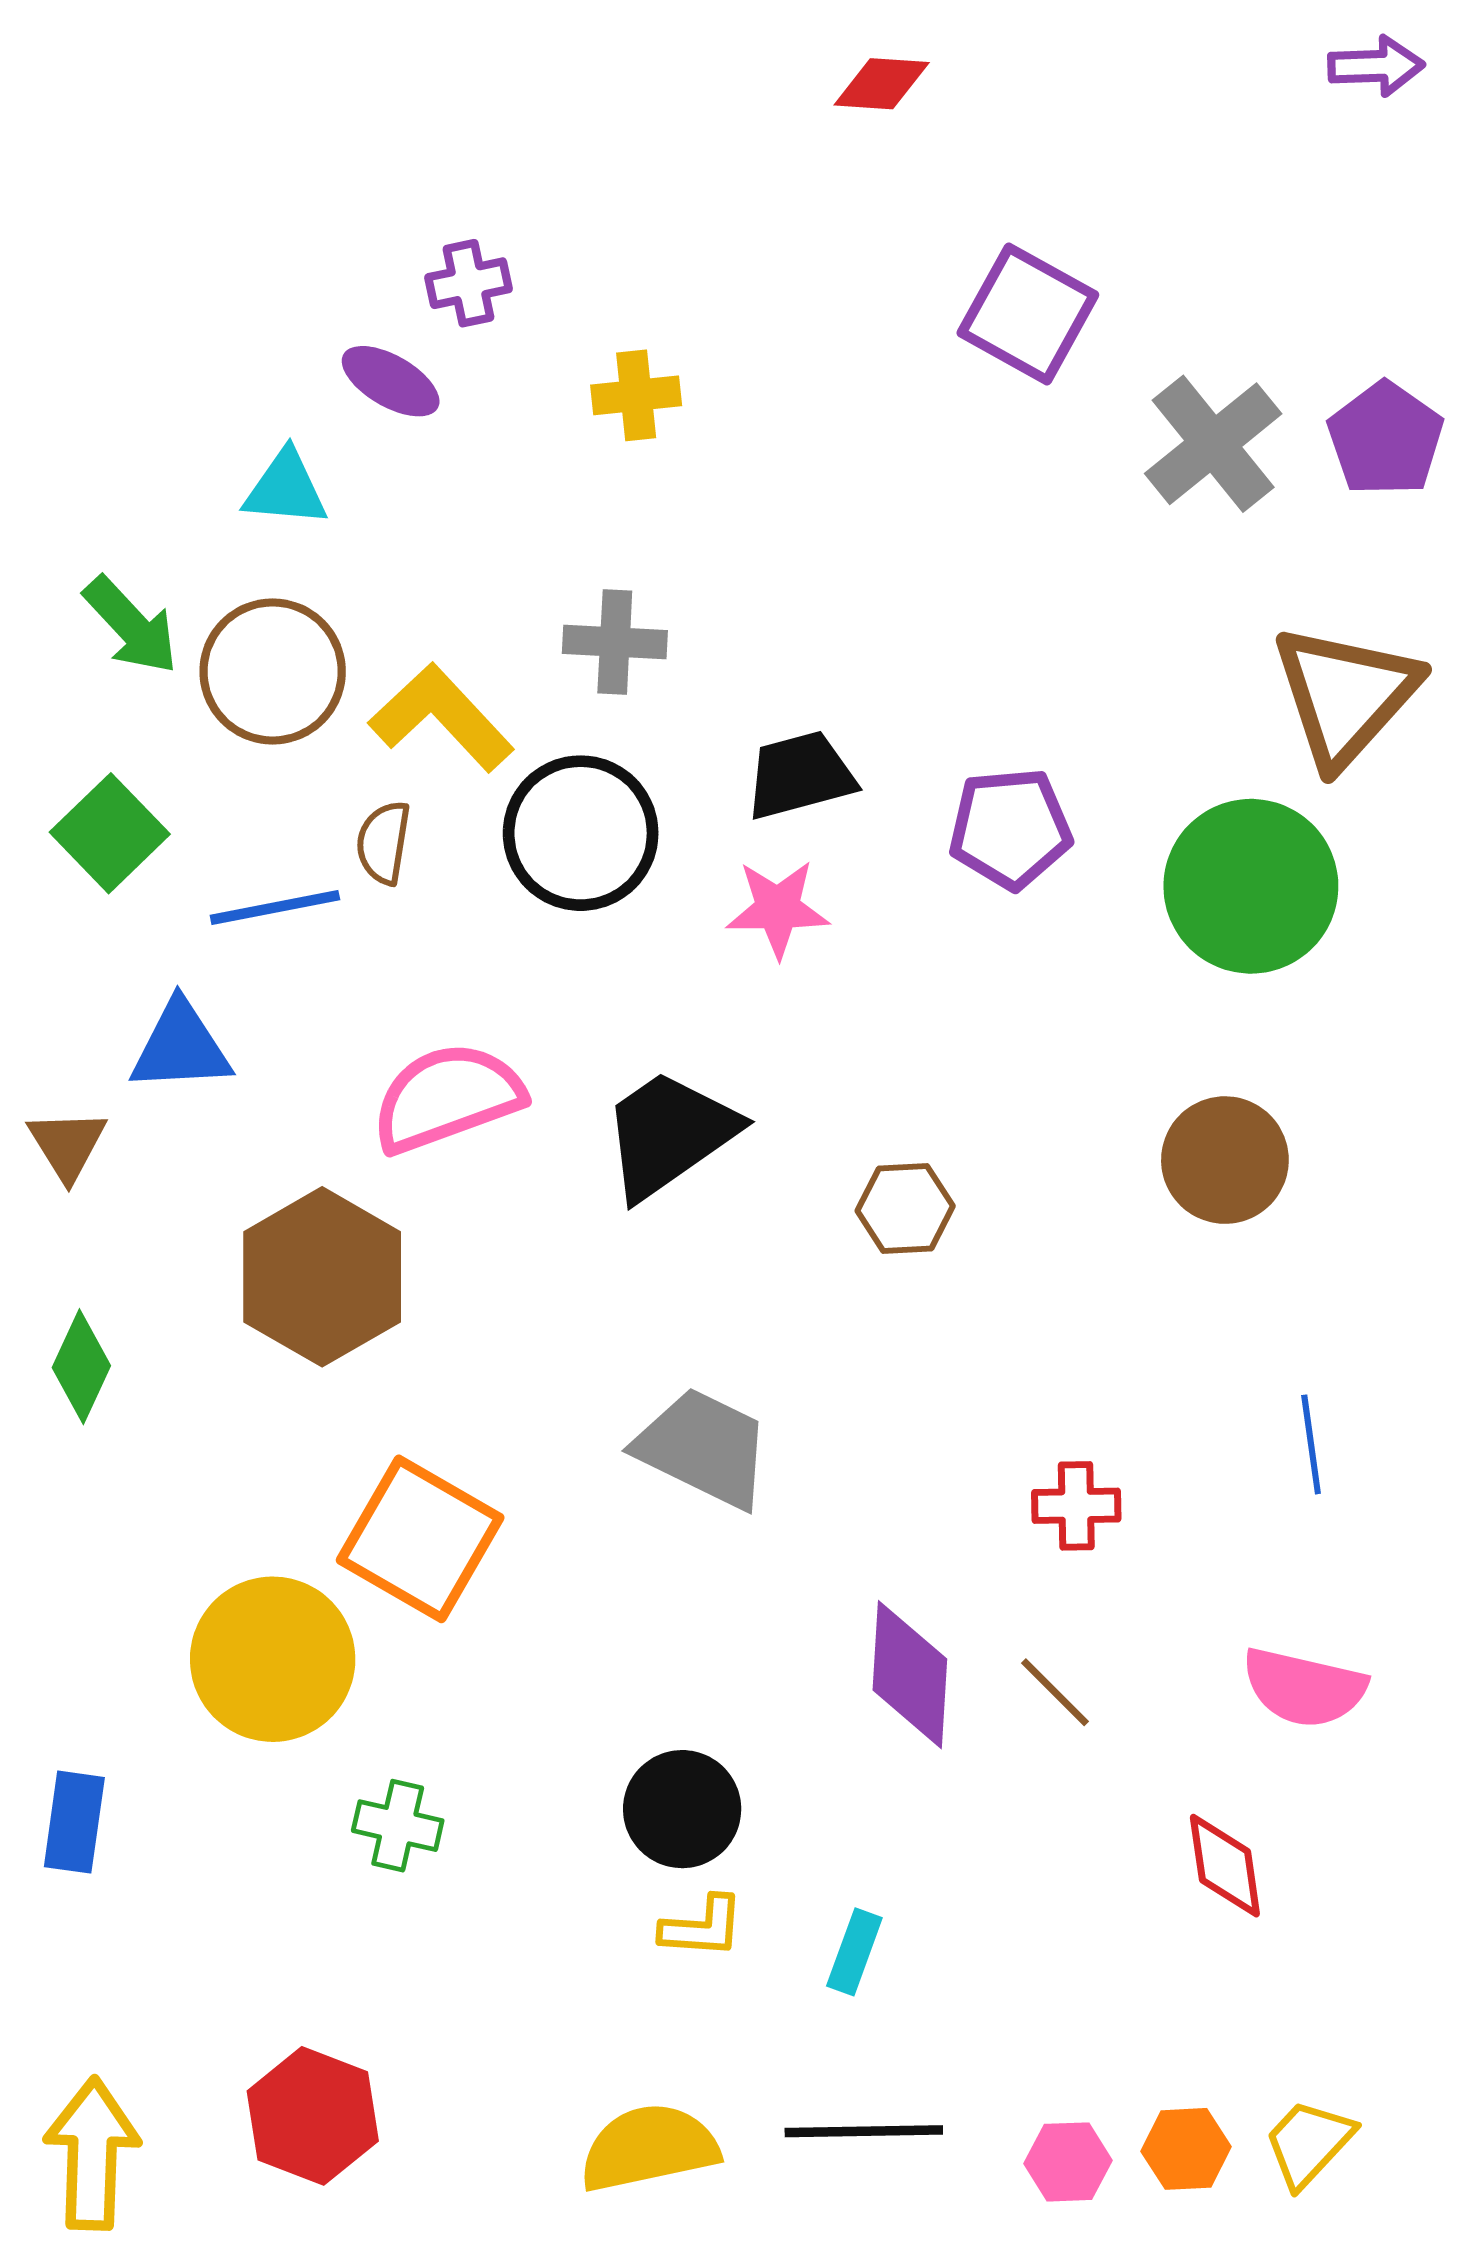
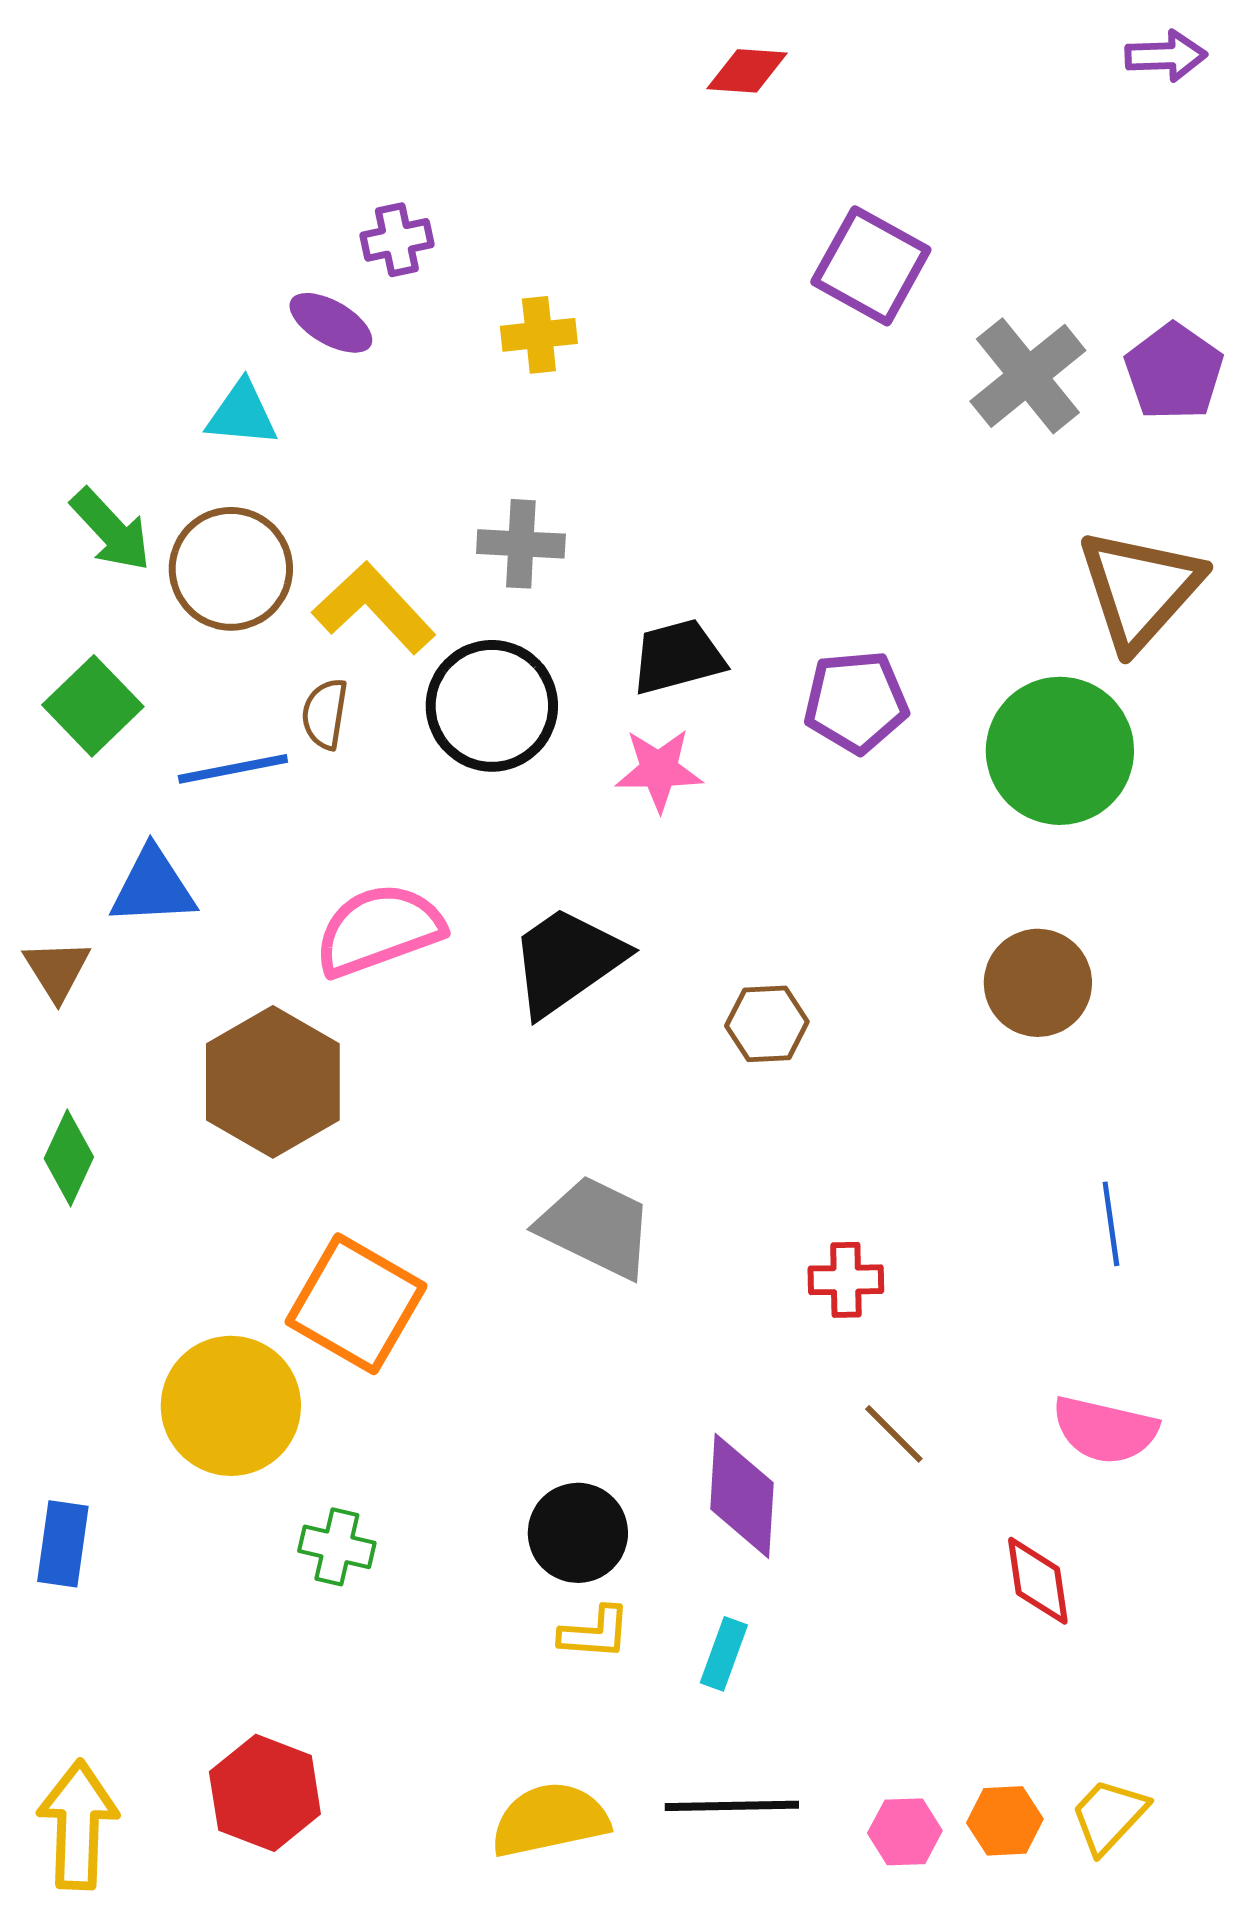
red cross: (1076, 1506) -> (846, 1280), moved
purple diamond: (910, 1675) -> (742, 1496), moved

